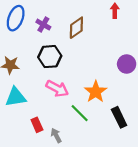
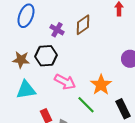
purple cross: (43, 25) -> (57, 30), moved
black hexagon: (50, 57) -> (46, 56), moved

